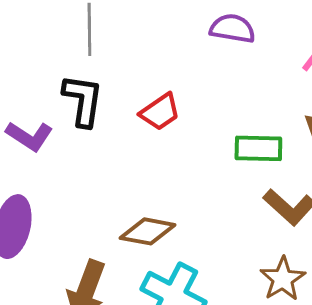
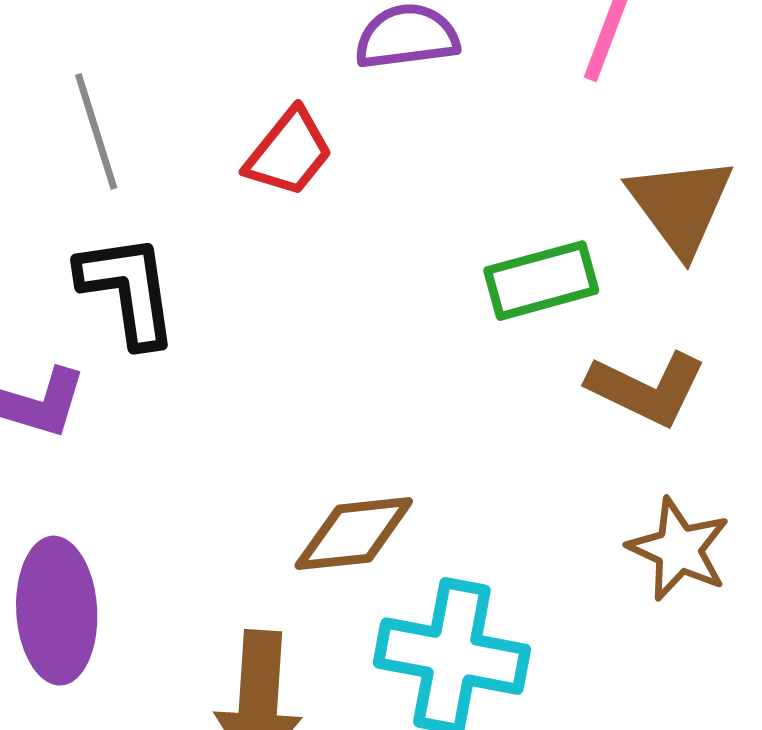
red trapezoid: (160, 112) -> (289, 153), moved

